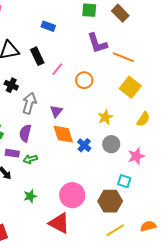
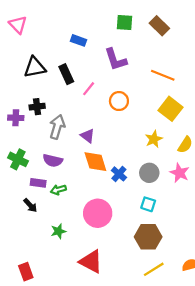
purple L-shape: (97, 43) -> (116, 59), moved
black cross: (11, 85) -> (37, 107), turned -32
purple triangle: (56, 111) -> (88, 136), turned -32
yellow star: (105, 117) -> (154, 139), moved
purple semicircle: (25, 133) -> (53, 160), turned -90
pink star: (136, 156) -> (180, 173), moved, turned -30
cyan square: (124, 181) -> (148, 204), moved
pink circle: (72, 195) -> (98, 213), moved

